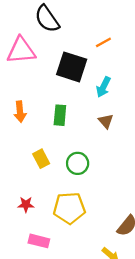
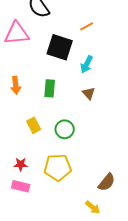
pink rectangle: (39, 241) -> (21, 186), moved

